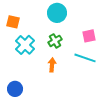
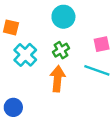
orange arrow: (52, 65) -> (57, 79), size x1.5

